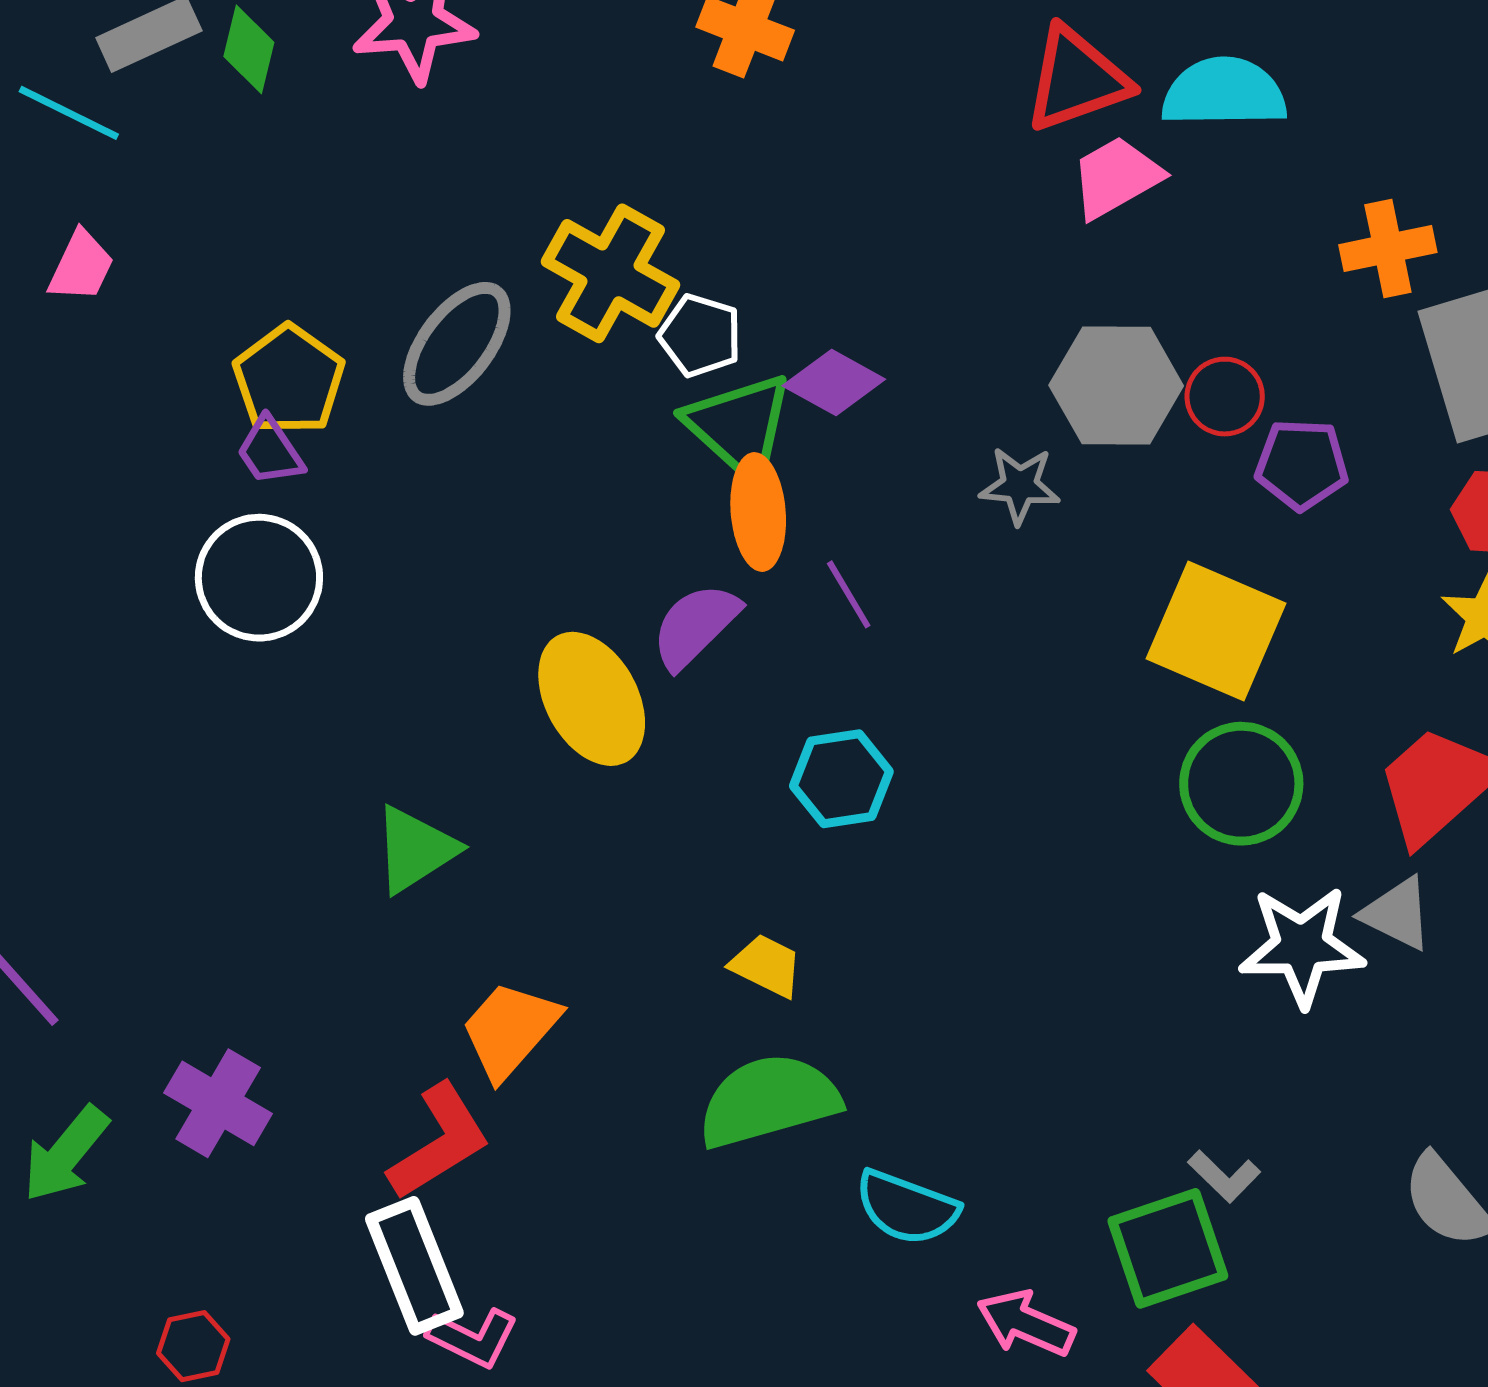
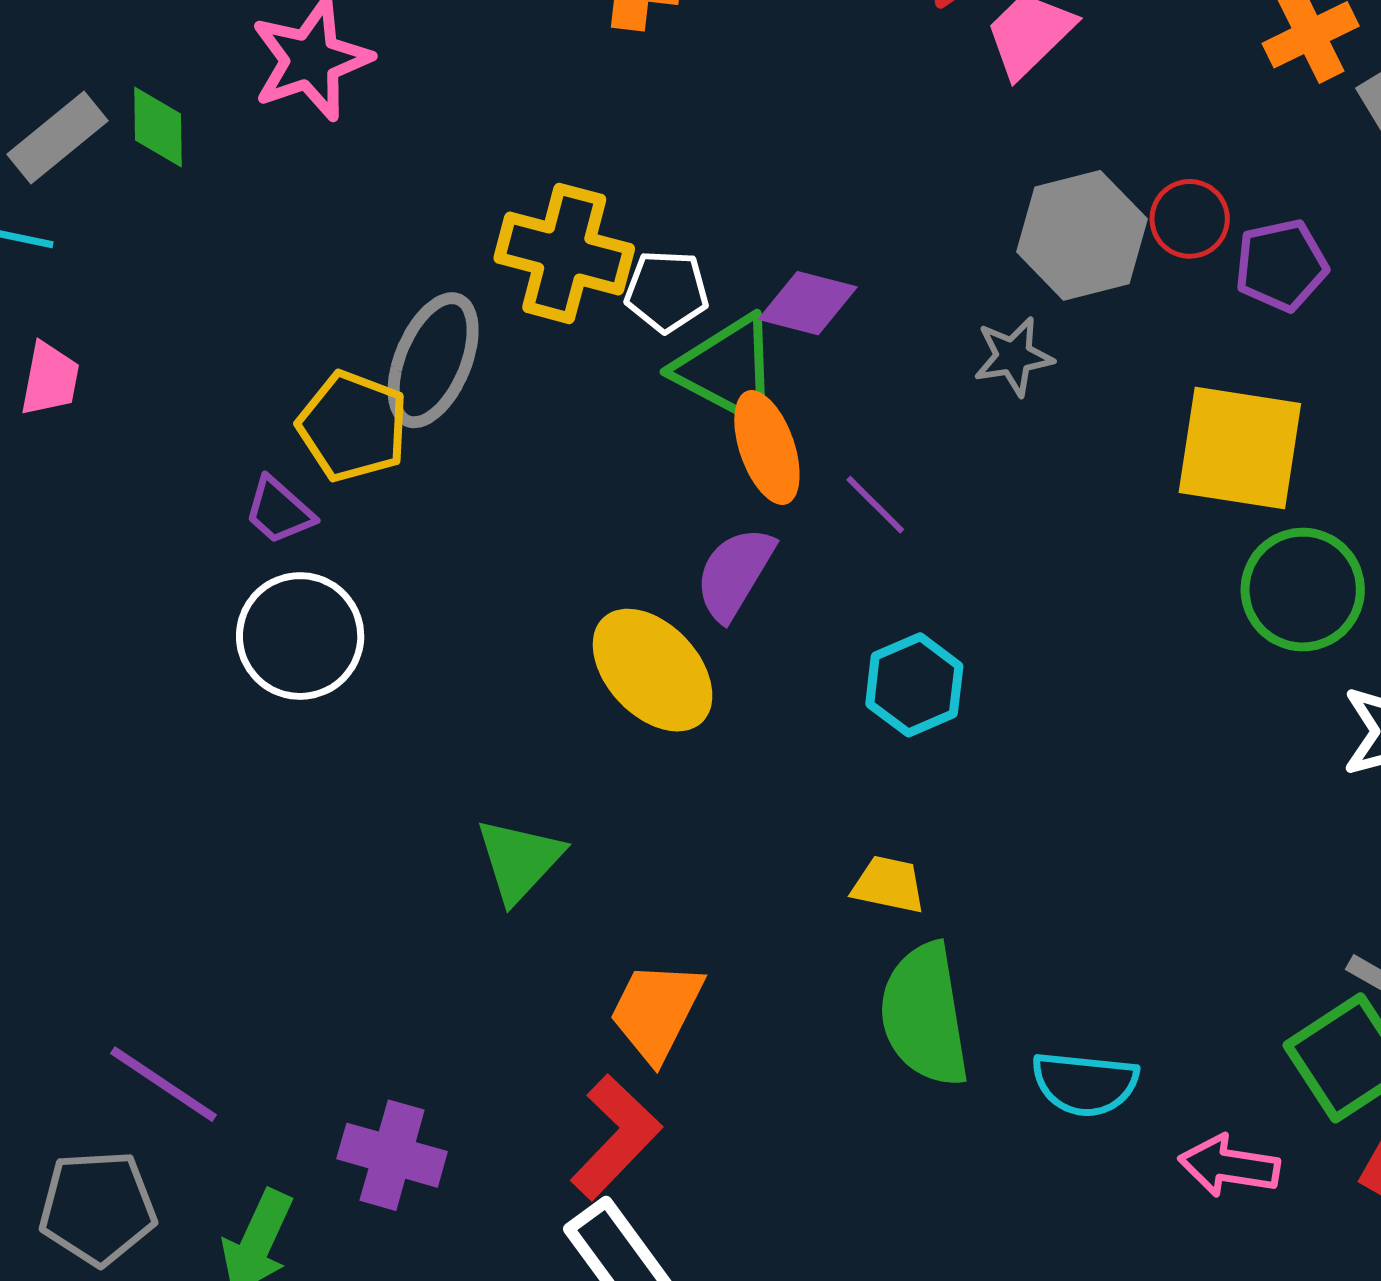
yellow pentagon: (289, 380) -> (353, 426), moved
green semicircle: (769, 1101) -> (924, 1015), turned -69

